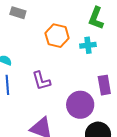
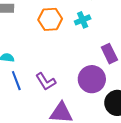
purple L-shape: (41, 81) -> (46, 82), moved

